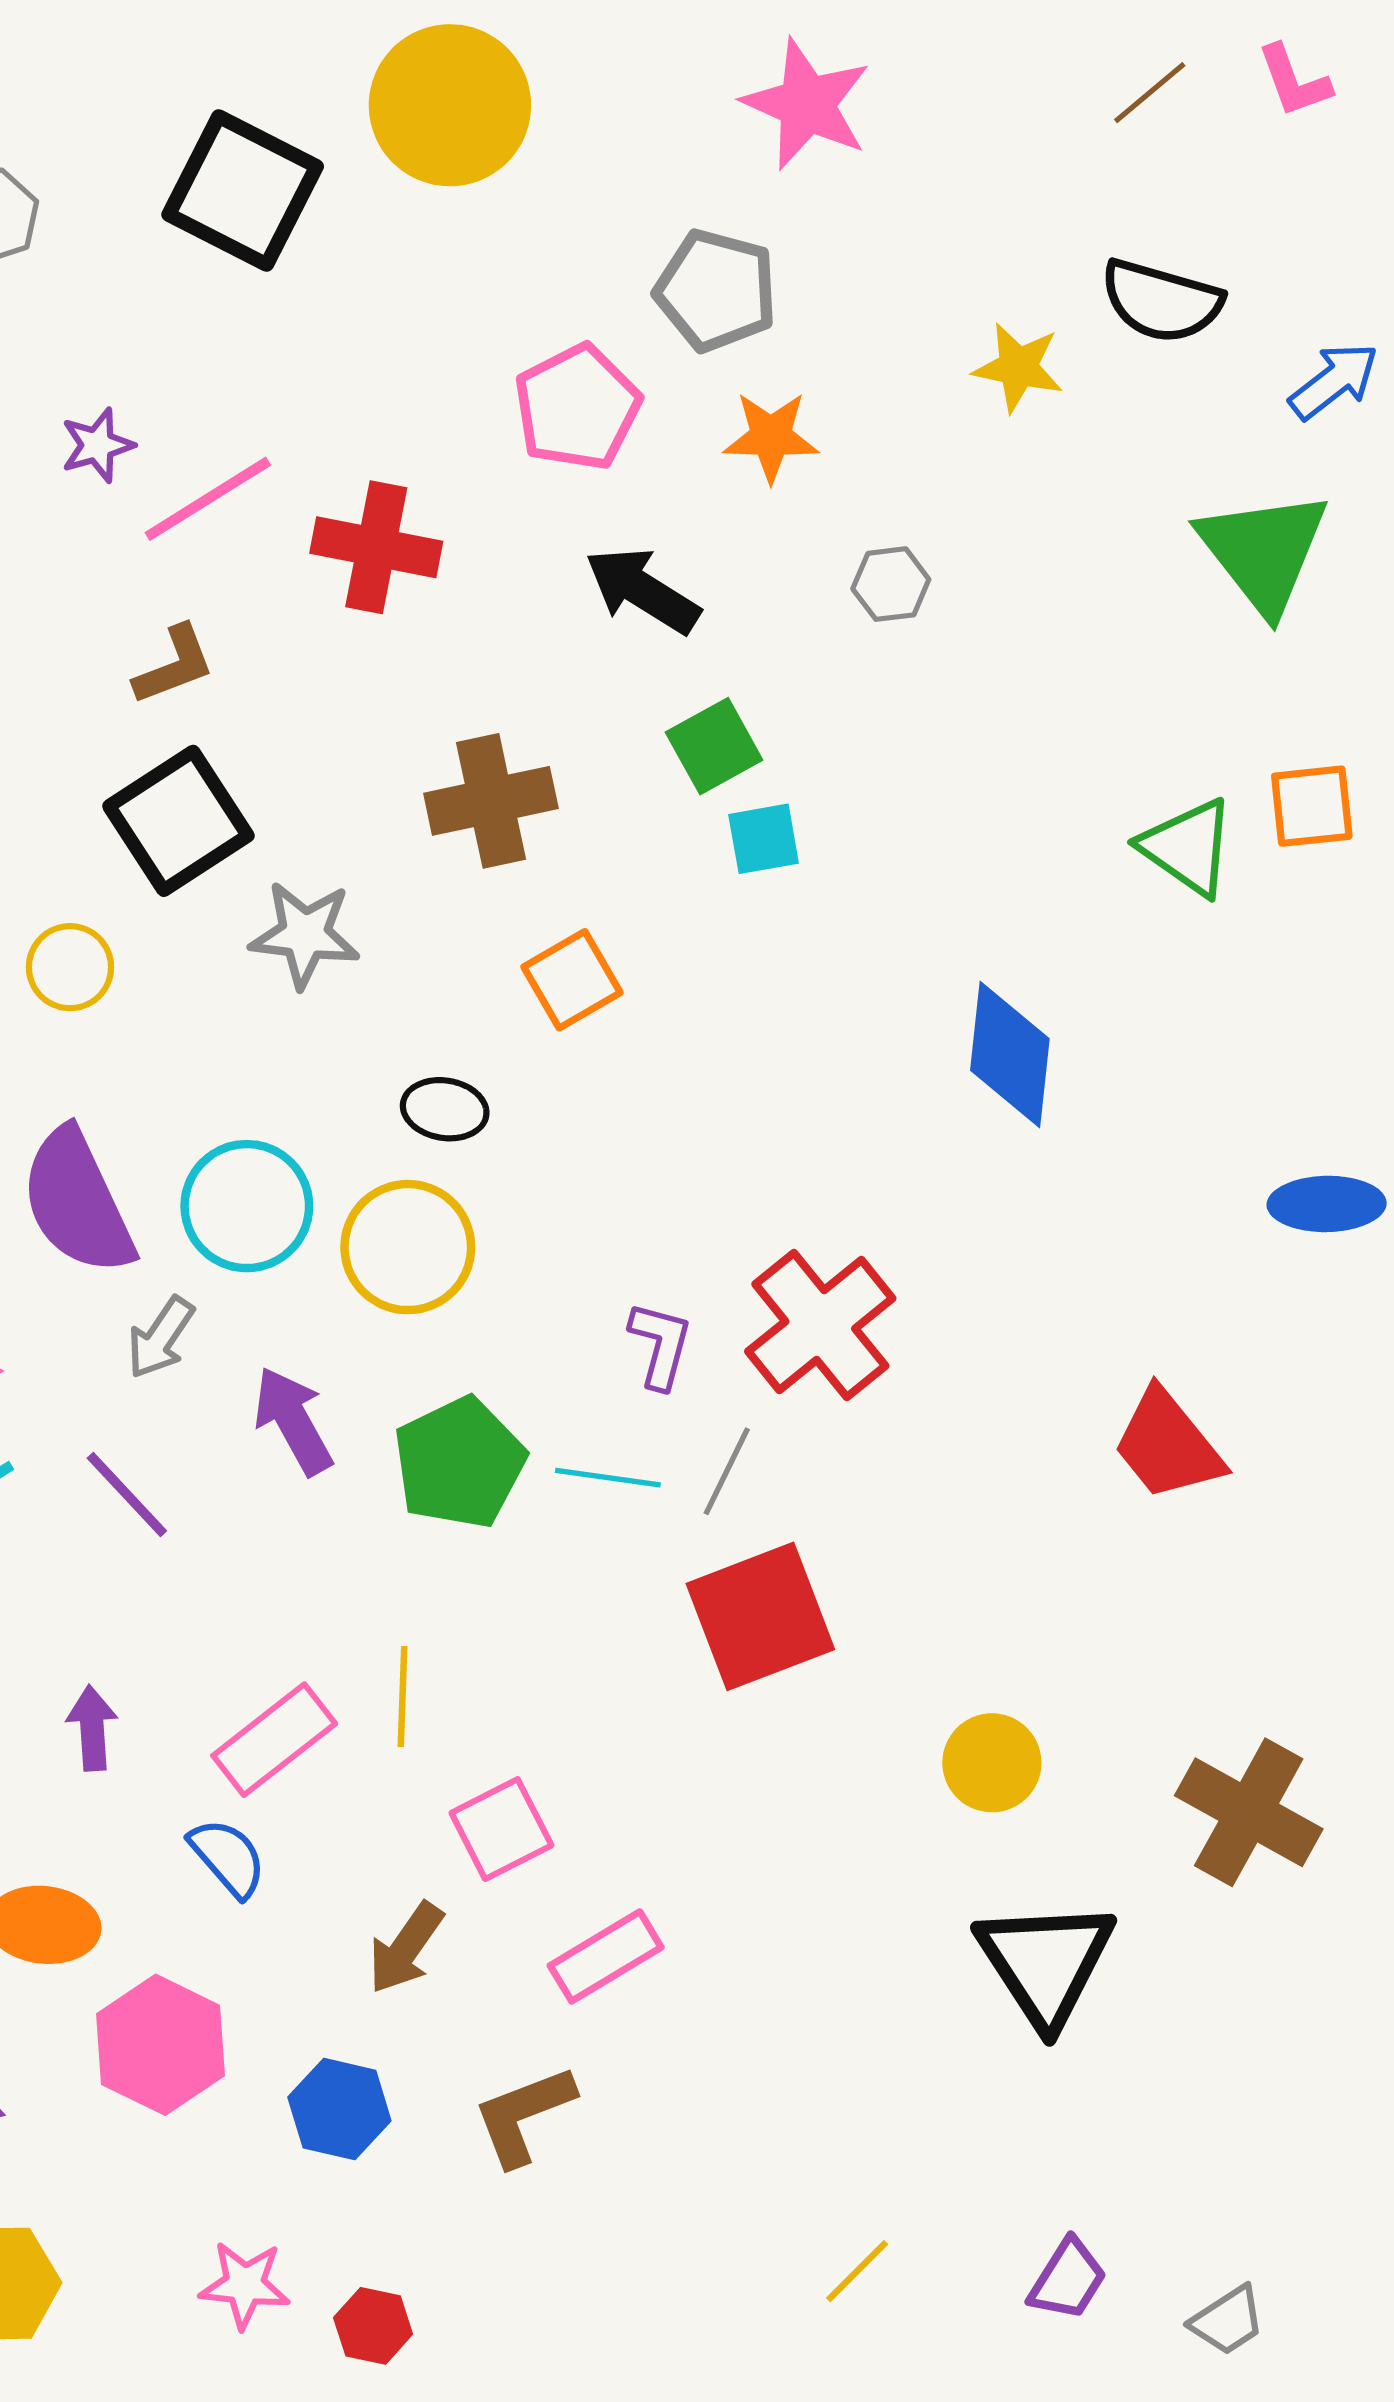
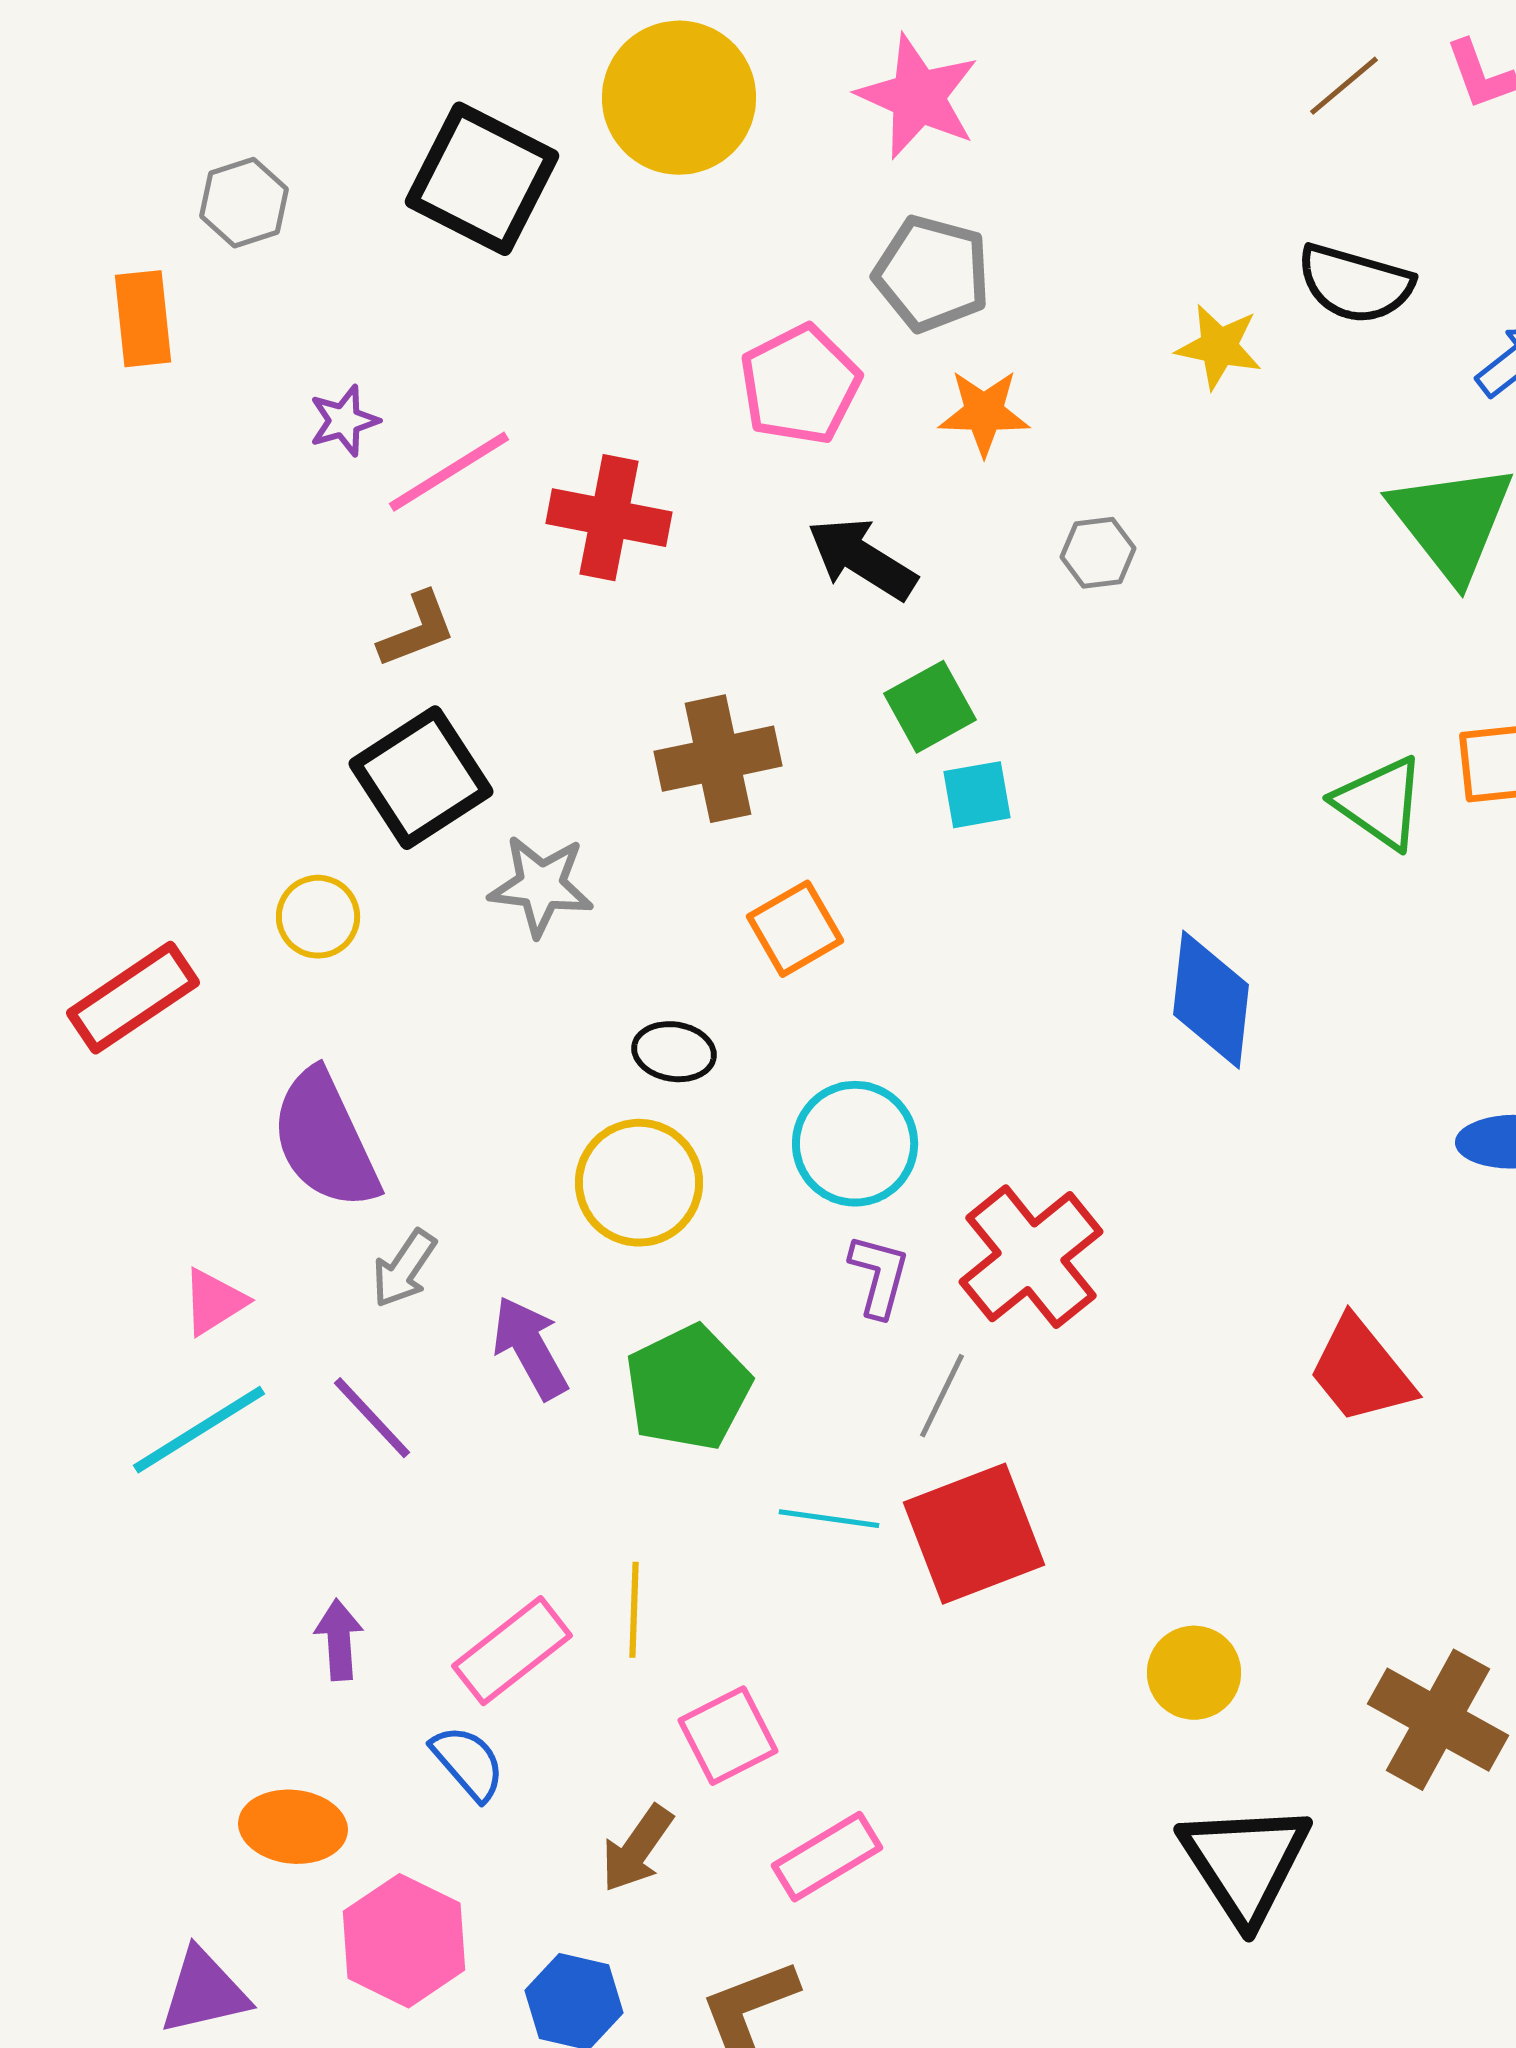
pink star: (807, 104) -> (918, 97), moved
cyan circle: (247, 1206) -> (855, 1144), moved
cyan line: (608, 1478) -> (829, 1519), moved

